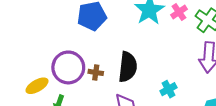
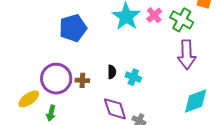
black semicircle: (128, 67) -> (112, 72), size x0.5
cyan cross: (168, 89) -> (133, 77), moved, turned -35

